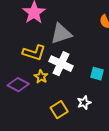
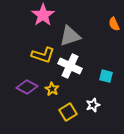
yellow star: (41, 77) -> (52, 89), moved

